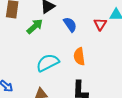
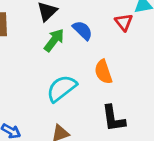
green arrow: (35, 26) -> (54, 40), moved

